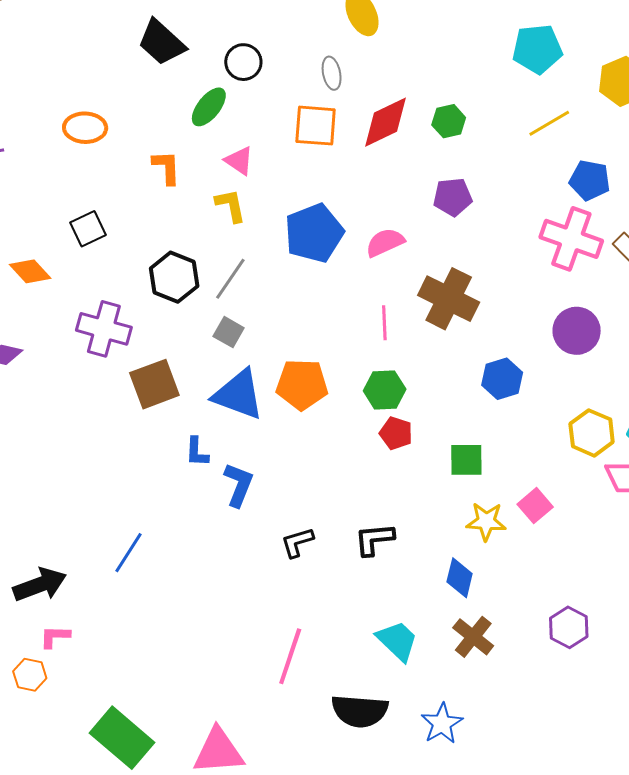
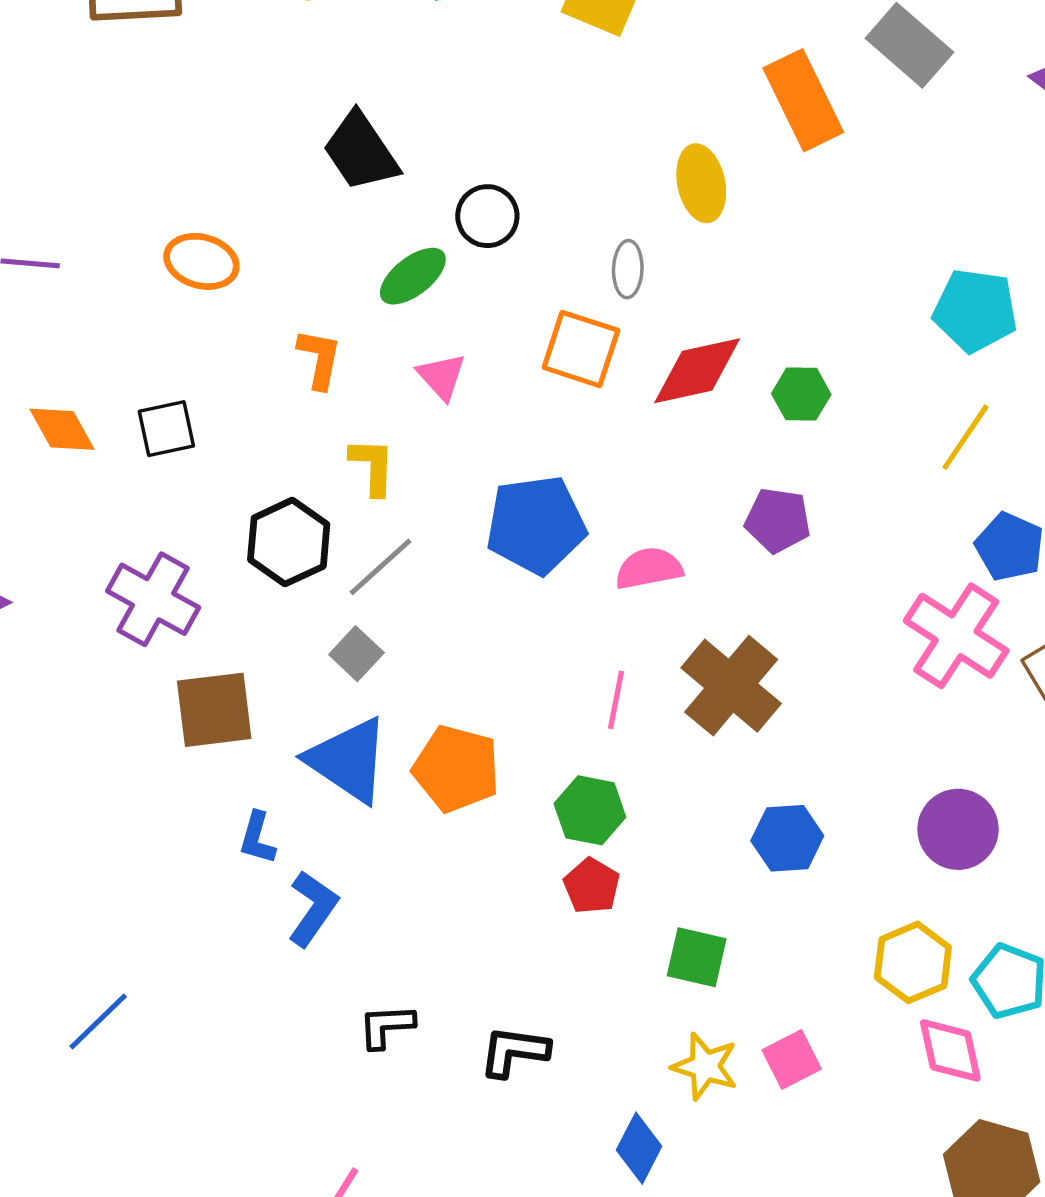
yellow line: (549, 123) -> (965, 437), turned -39
yellow L-shape: (231, 206) -> (372, 466), moved
orange diamond: (30, 271) -> (62, 429), moved
purple circle: (577, 331) -> (958, 829), moved
blue line: (129, 553) -> (98, 1021), moved

